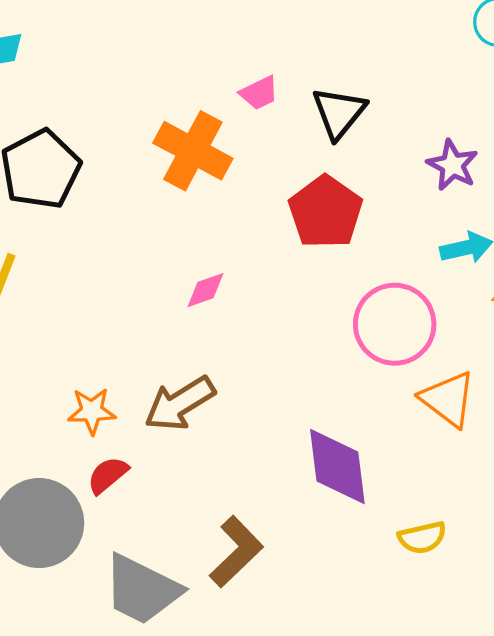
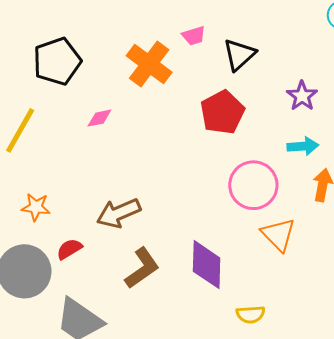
pink diamond: (205, 290) -> (99, 118), moved
orange star: (92, 411) -> (36, 207), moved
brown L-shape: (236, 552) -> (142, 268), moved

